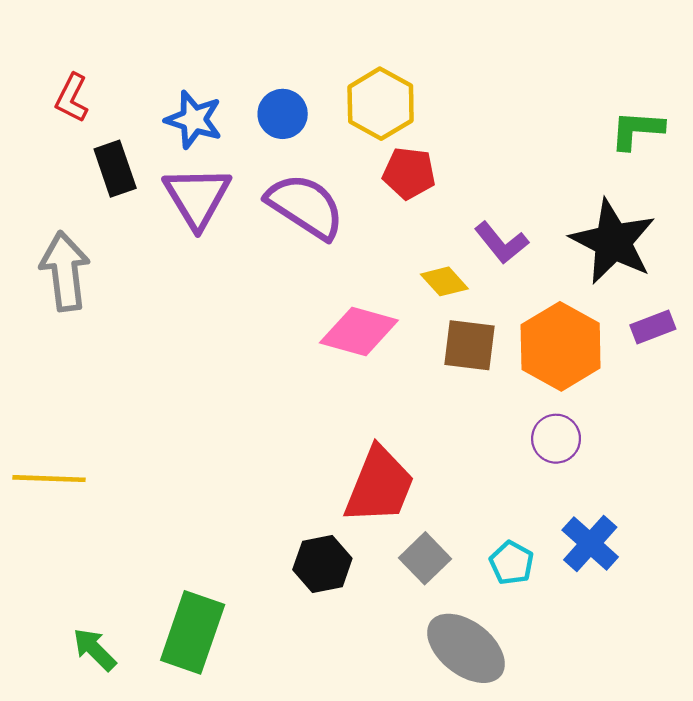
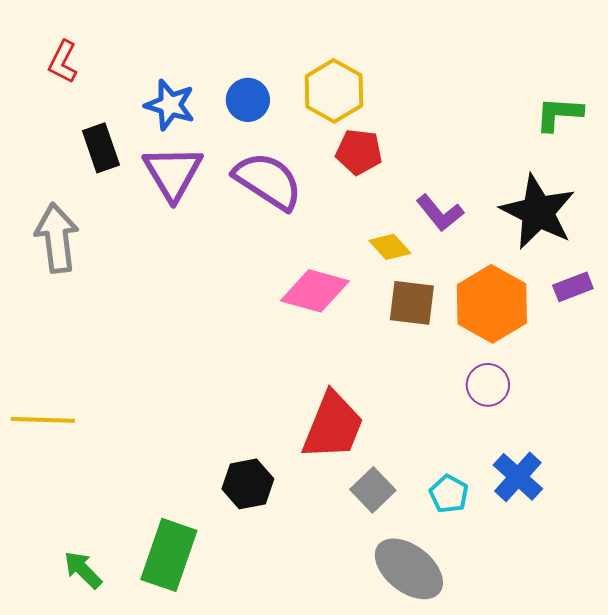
red L-shape: (72, 98) -> (63, 62), moved
black hexagon: (322, 564) -> (248, 484), moved

